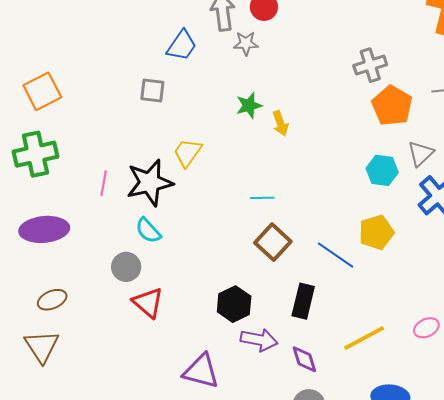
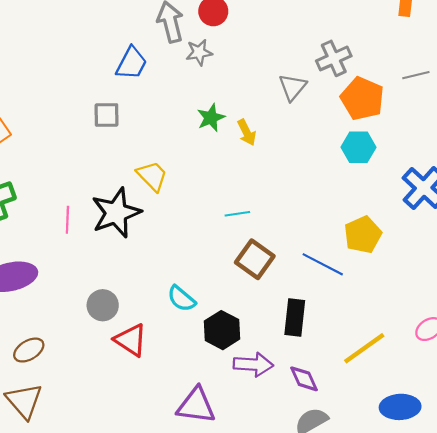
yellow trapezoid: (188, 153) -> (152, 176), turned 108
gray triangle: (421, 154) -> (293, 87), moved
cyan hexagon: (382, 170) -> (359, 147), moved
cyan semicircle: (148, 231) -> (181, 299), moved

